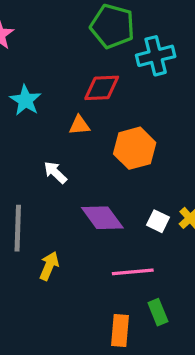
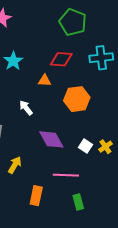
cyan cross: (156, 56) -> (101, 58), moved
orange rectangle: (120, 331) -> (36, 196), moved

